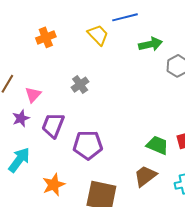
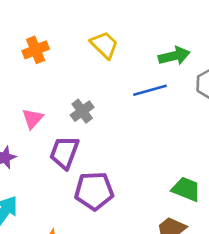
blue line: (125, 17) -> (150, 90), moved
pink triangle: (33, 95) -> (32, 119), moved
purple trapezoid: (53, 125) -> (64, 153), moved

